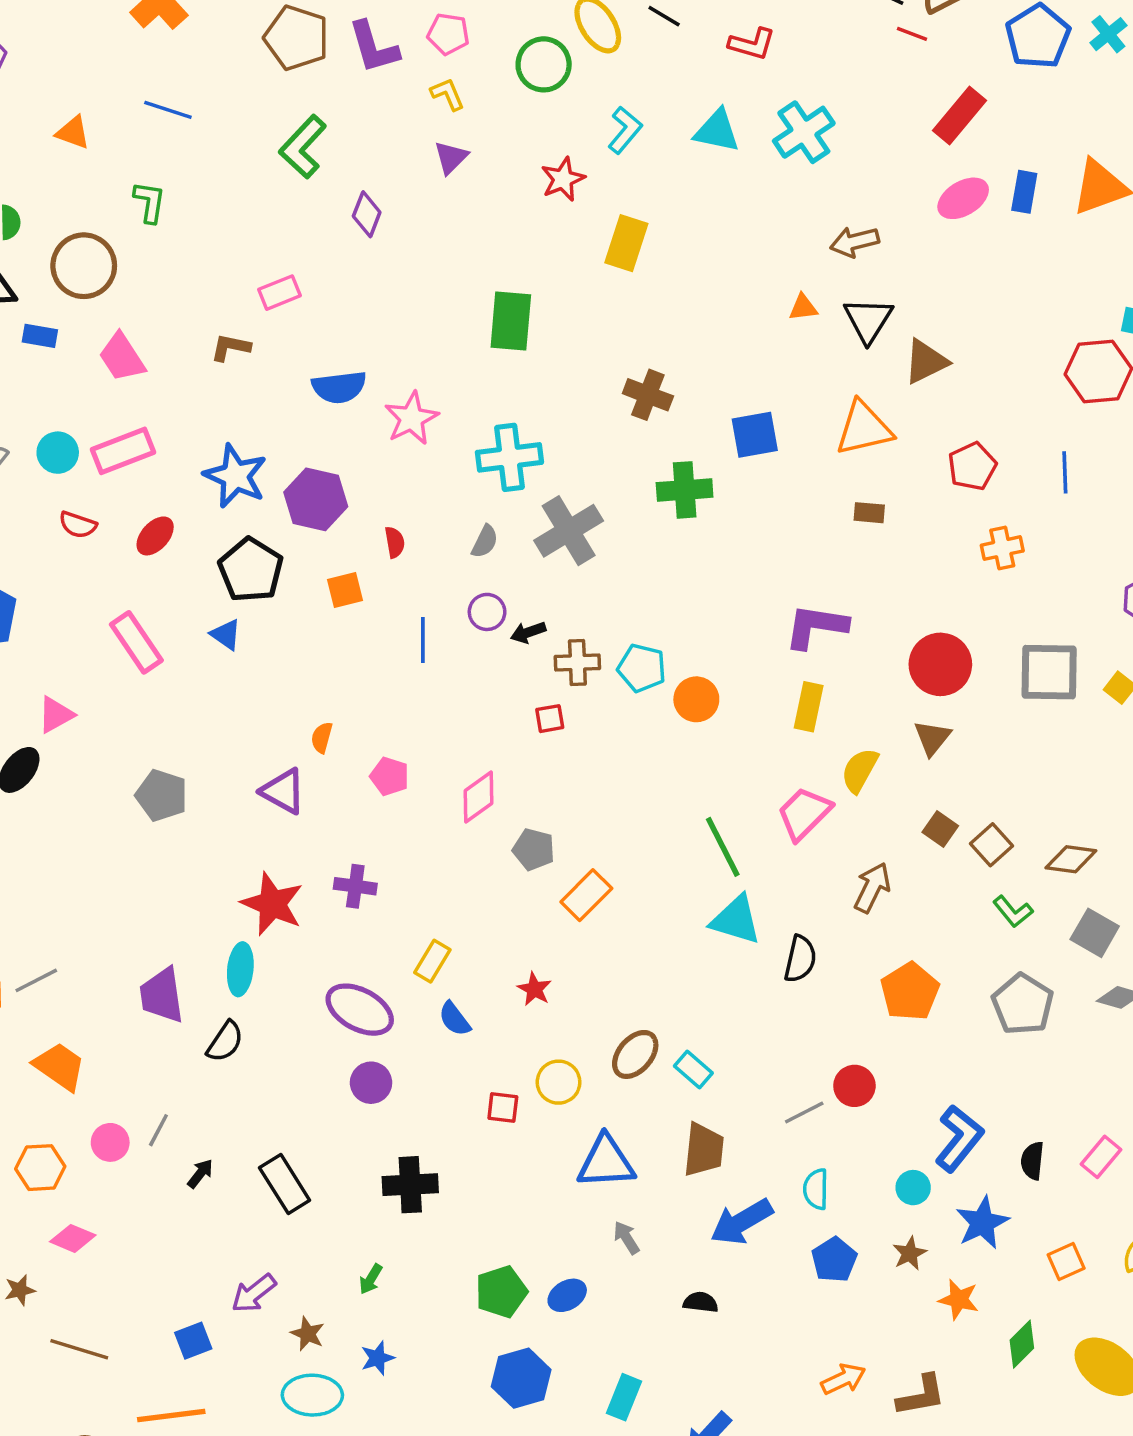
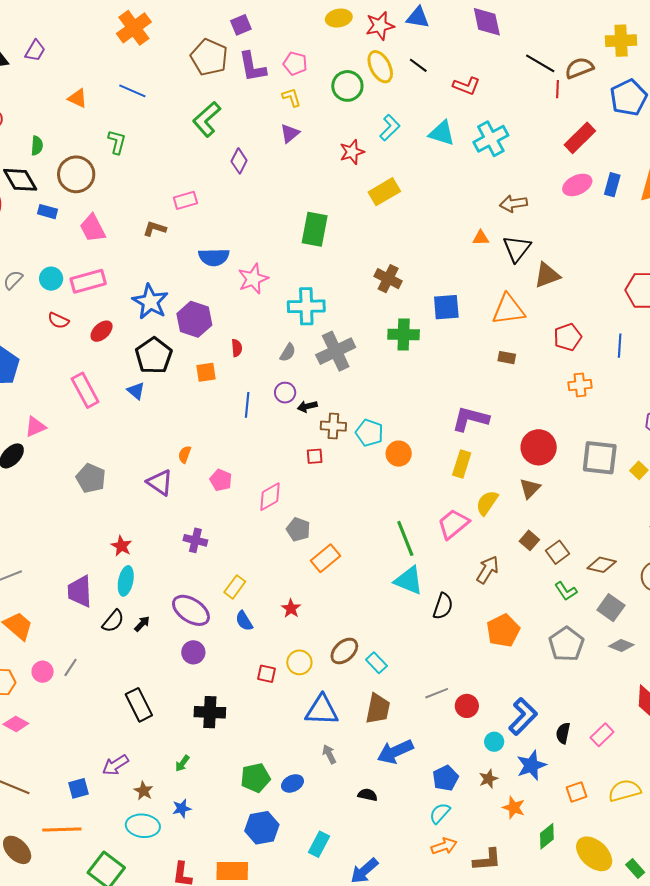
red line: (912, 34) -> (557, 89), turned 66
yellow rectangle: (626, 243) -> (384, 192), turned 36
red star: (272, 904) -> (121, 546), moved, size x0.6
red circle: (854, 1086) -> (467, 706), moved
black arrow: (200, 1174) -> (142, 624), moved
cyan semicircle: (816, 1189) -> (440, 813), moved, turned 35

